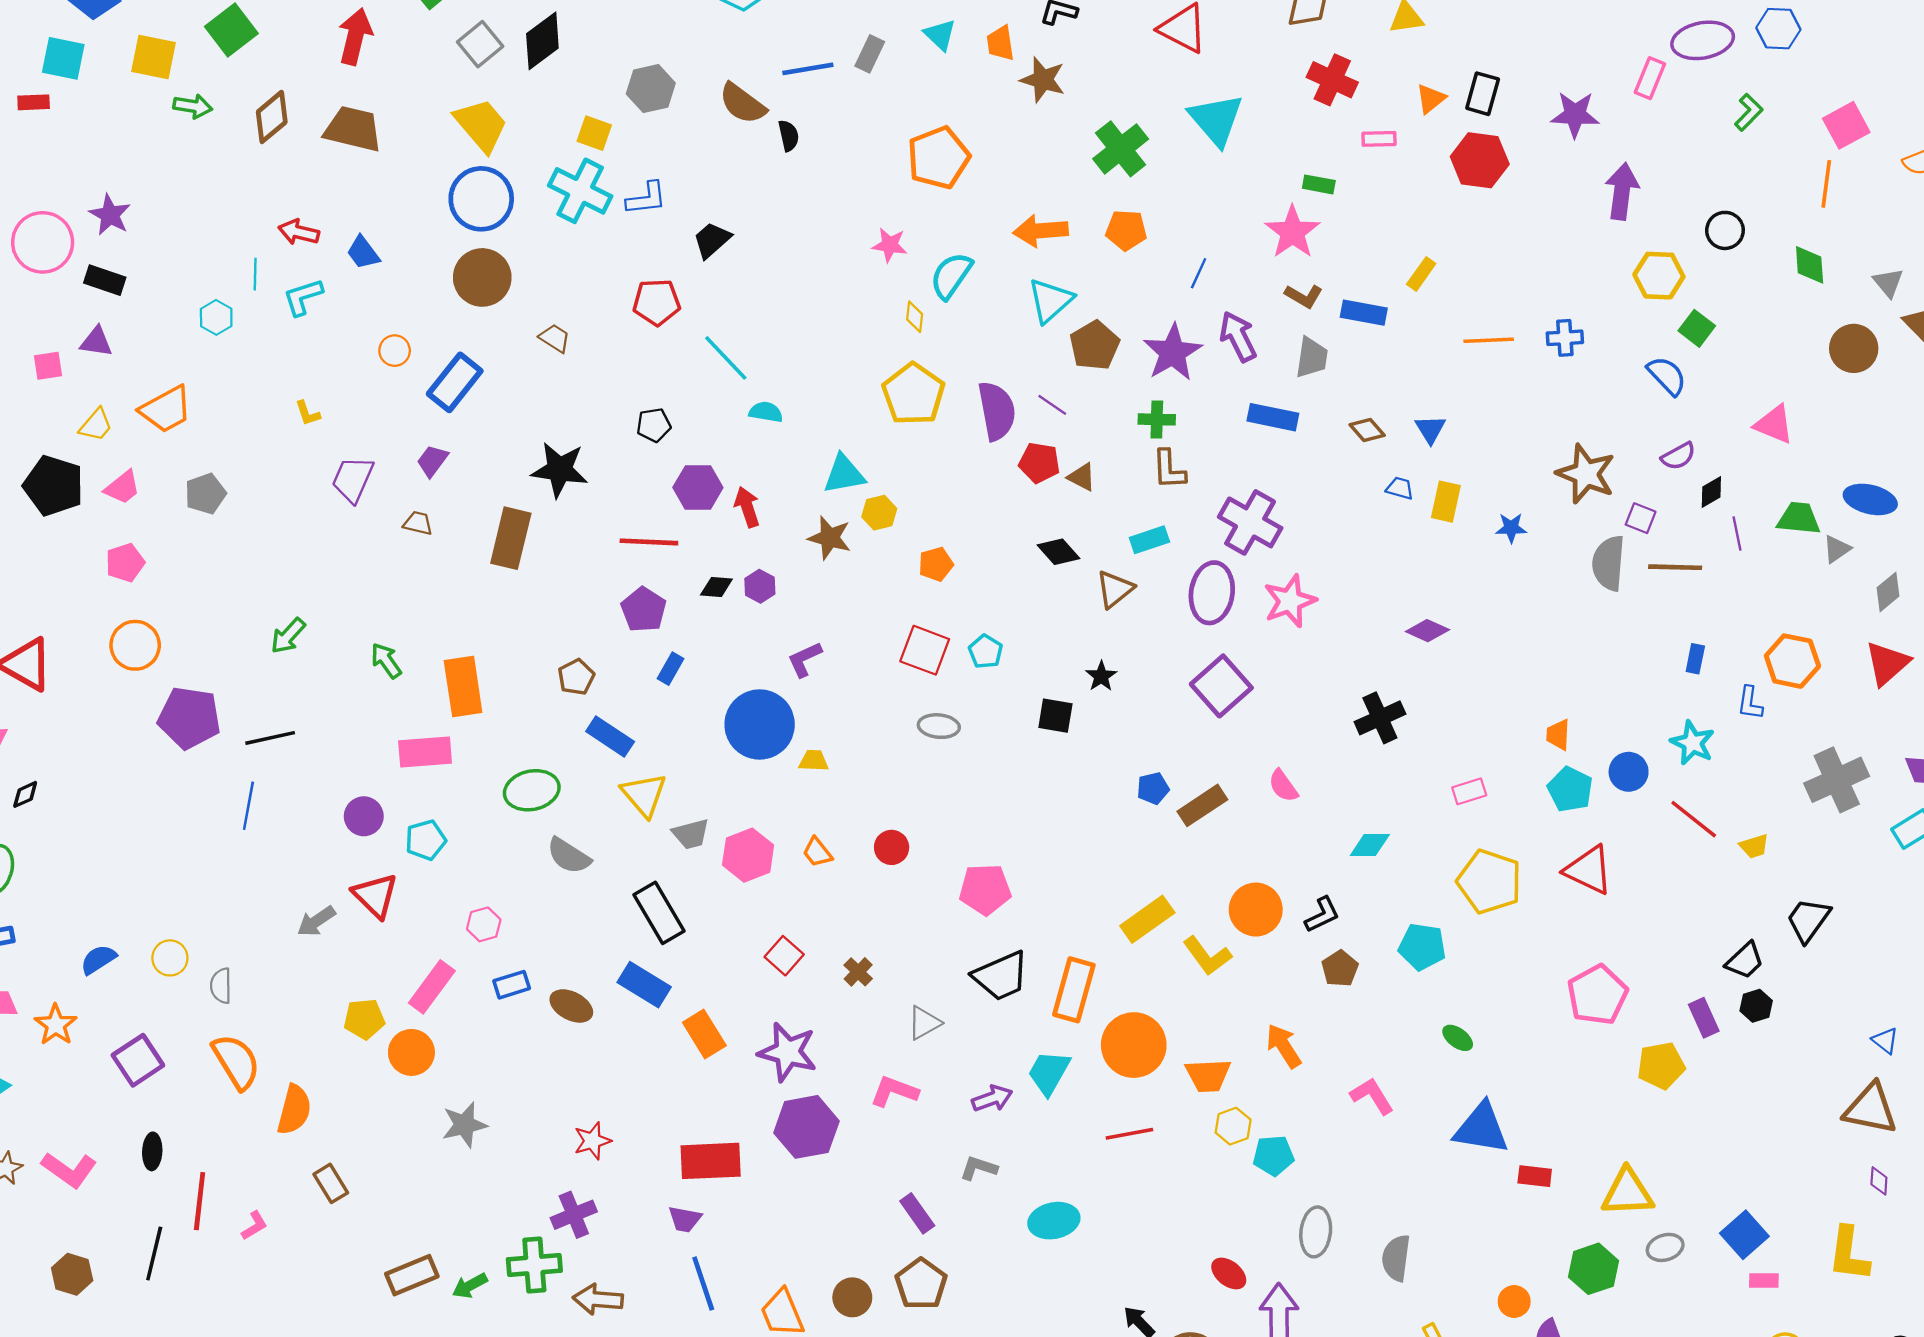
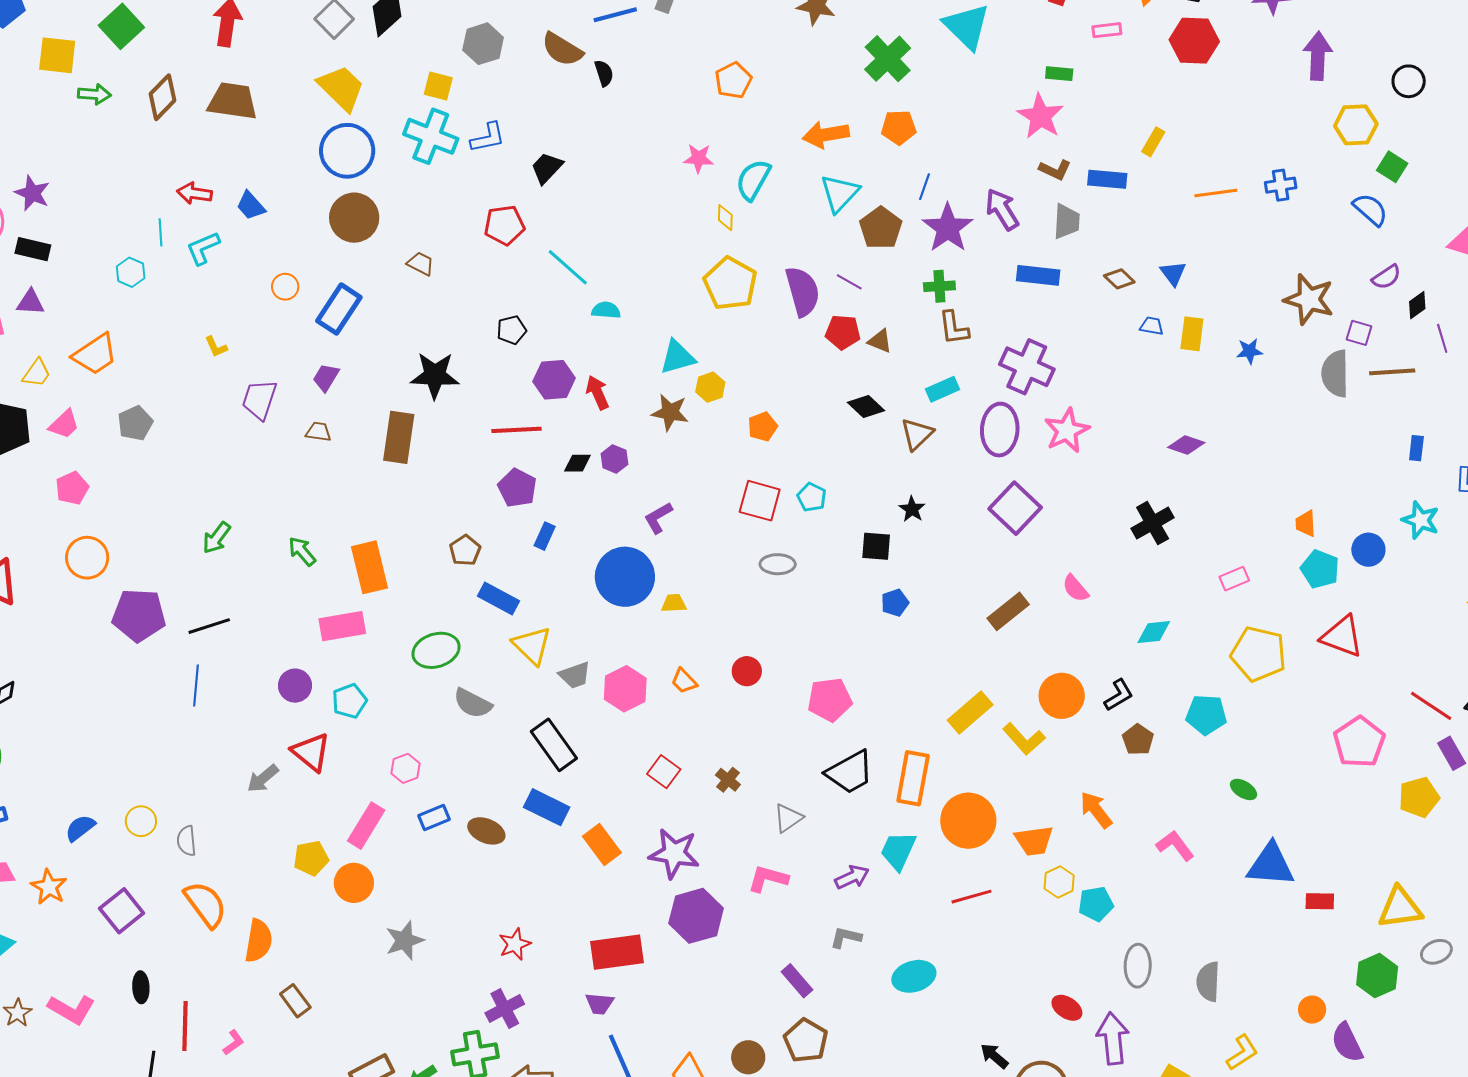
orange pentagon: (938, 158) -> (733, 80), size x0.7
blue line: (1199, 273) -> (924, 187), moved
blue pentagon: (1153, 788) -> (895, 603), moved
red line: (1694, 819) -> (1431, 706), moved

